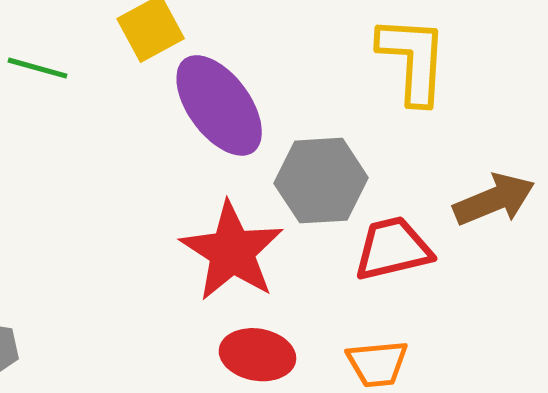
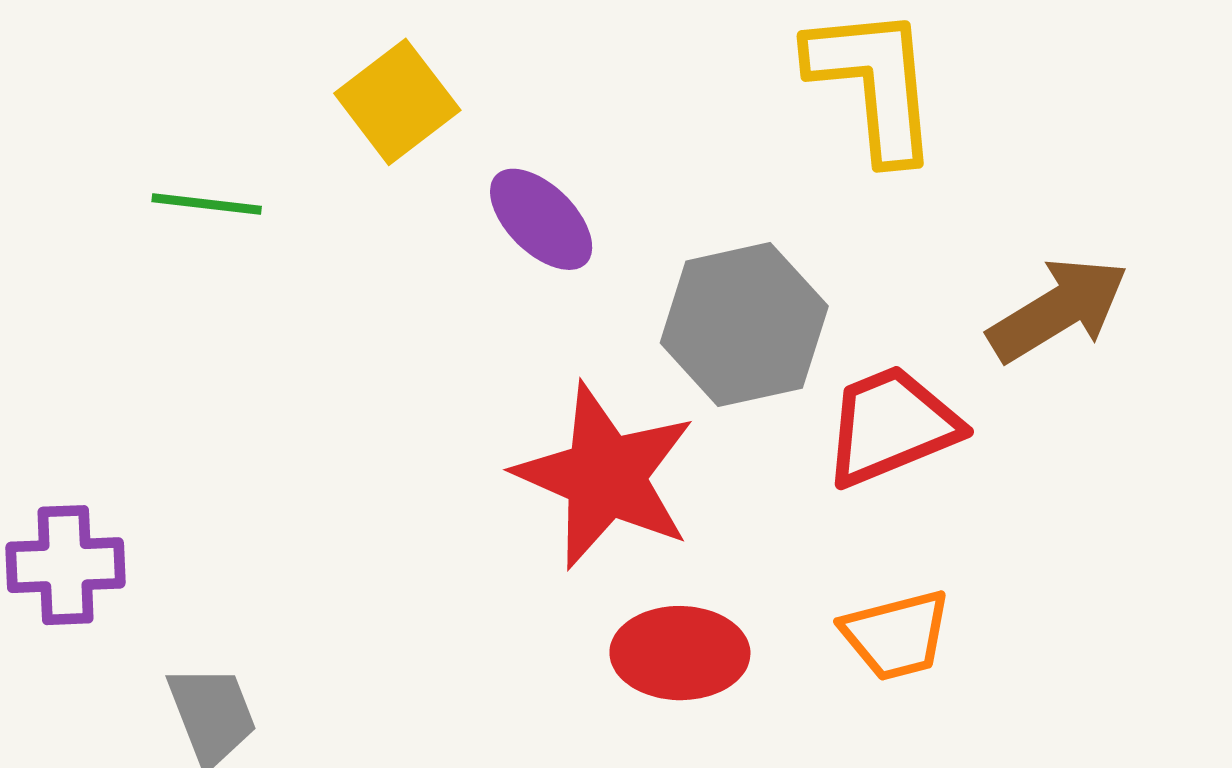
purple ellipse: (219, 105) -> (541, 219), size x0.6

